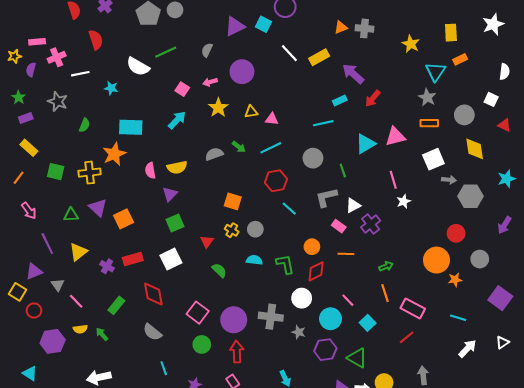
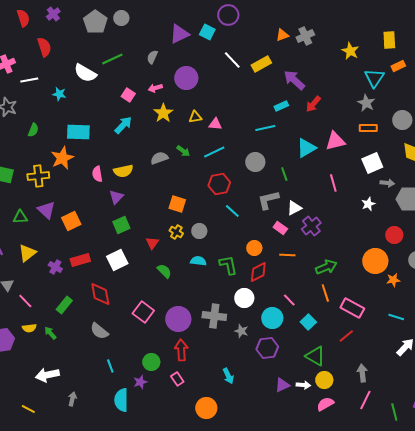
gray cross: (364, 28) -> (305, 36), turned -30
white star: (404, 201) -> (368, 204), moved
green arrow: (386, 266) -> (326, 267), size x1.5
green circle: (202, 344) -> (151, 362), moved
green triangle: (357, 358) -> (315, 356), moved

